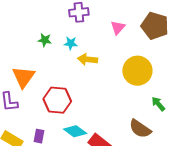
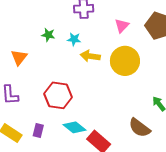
yellow circle: (137, 71) -> (125, 61), moved
orange triangle: (23, 77) -> (19, 57), moved, size x0.7

